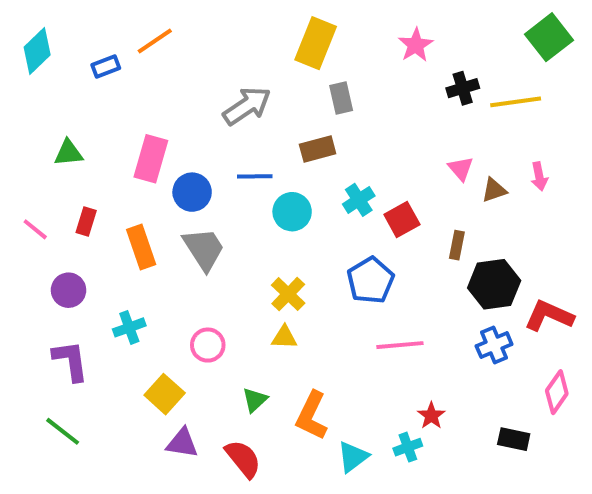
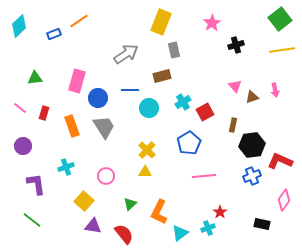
yellow line: (516, 102) -> (282, 50), moved
pink line: (35, 229) -> (20, 108), moved
purple circle: (69, 290) -> (23, 146), moved

